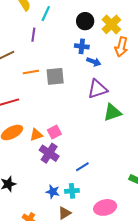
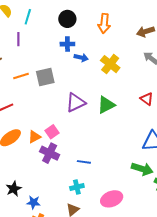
yellow cross: (111, 24) -> (110, 64), moved
orange arrow: (121, 47) -> (104, 23), moved
purple triangle: (97, 89) -> (76, 103), moved
blue line: (82, 167) -> (84, 162), turned 48
blue star: (53, 192) -> (33, 202), moved

